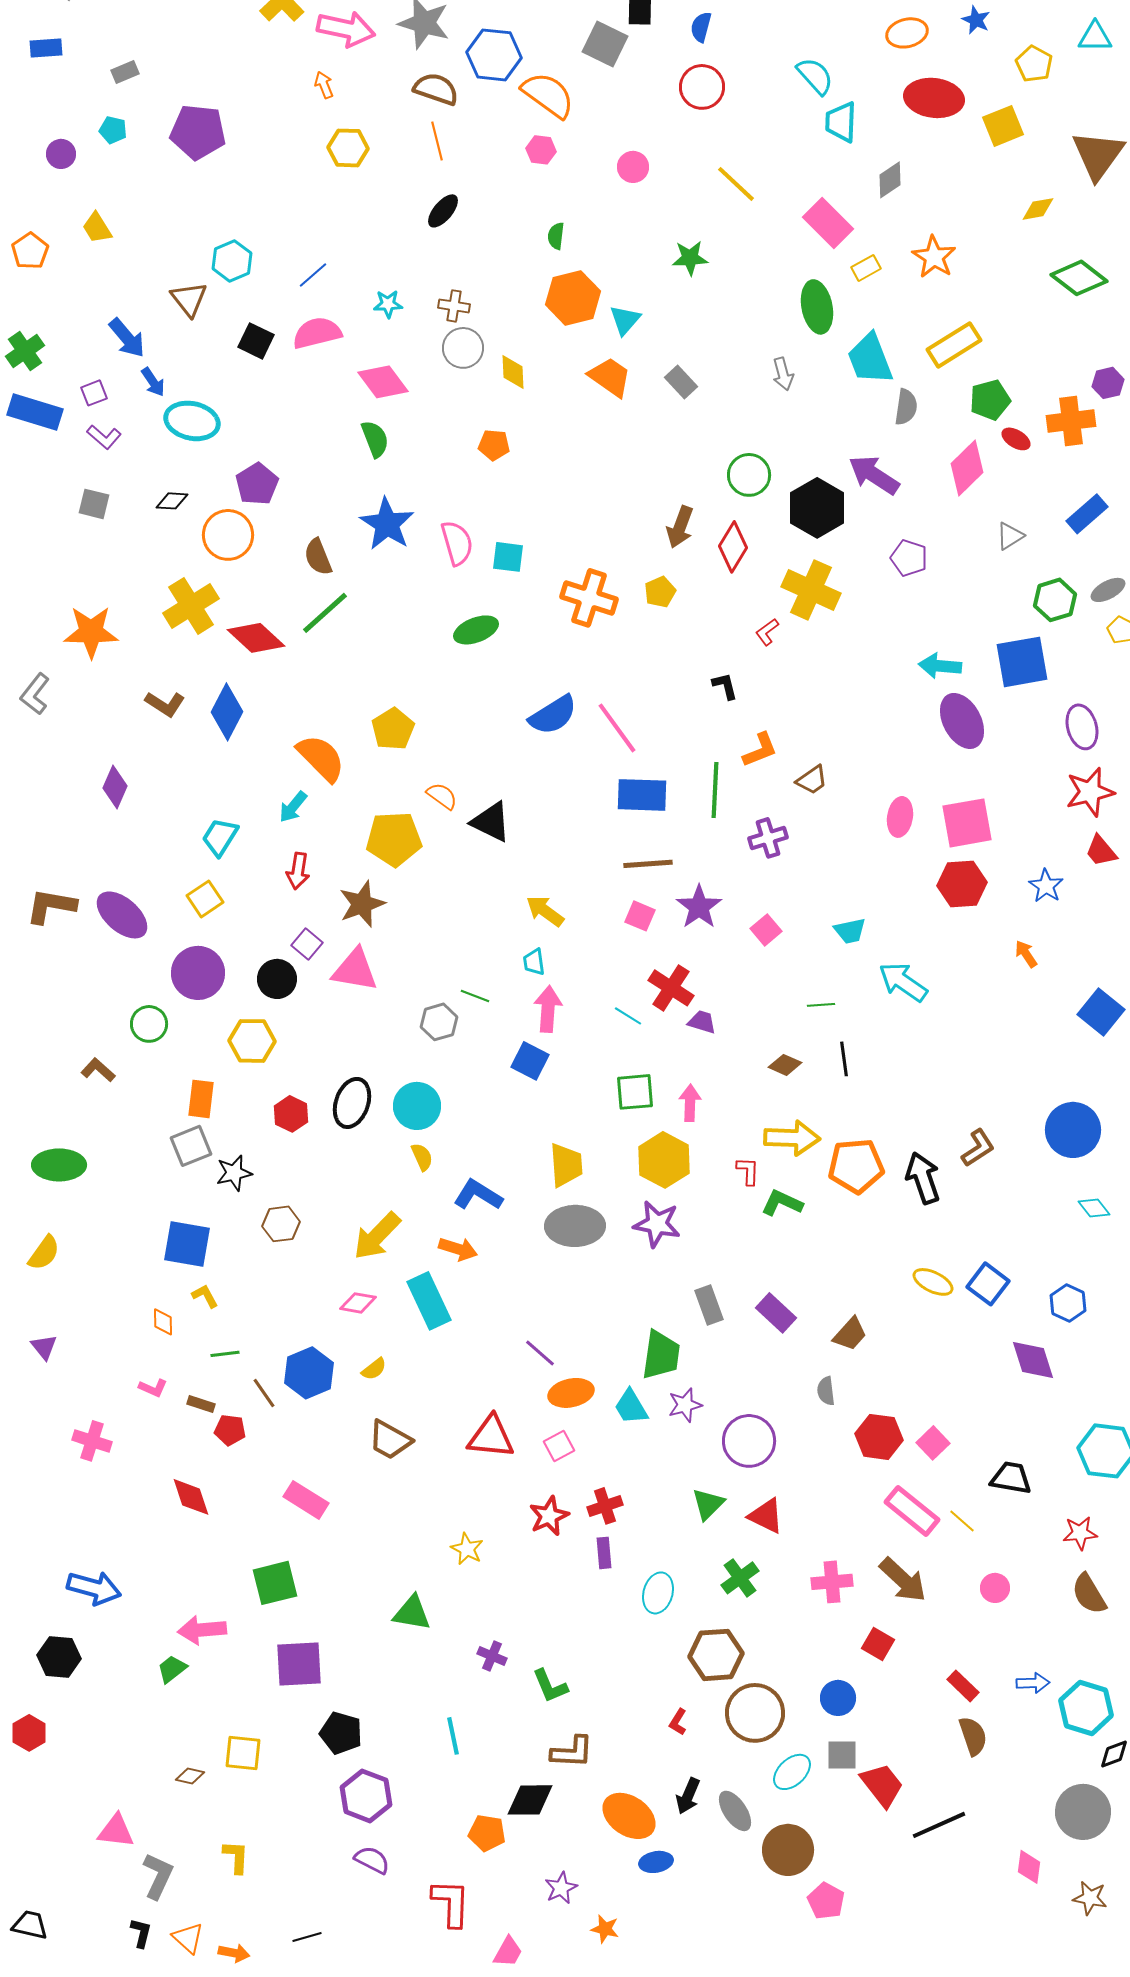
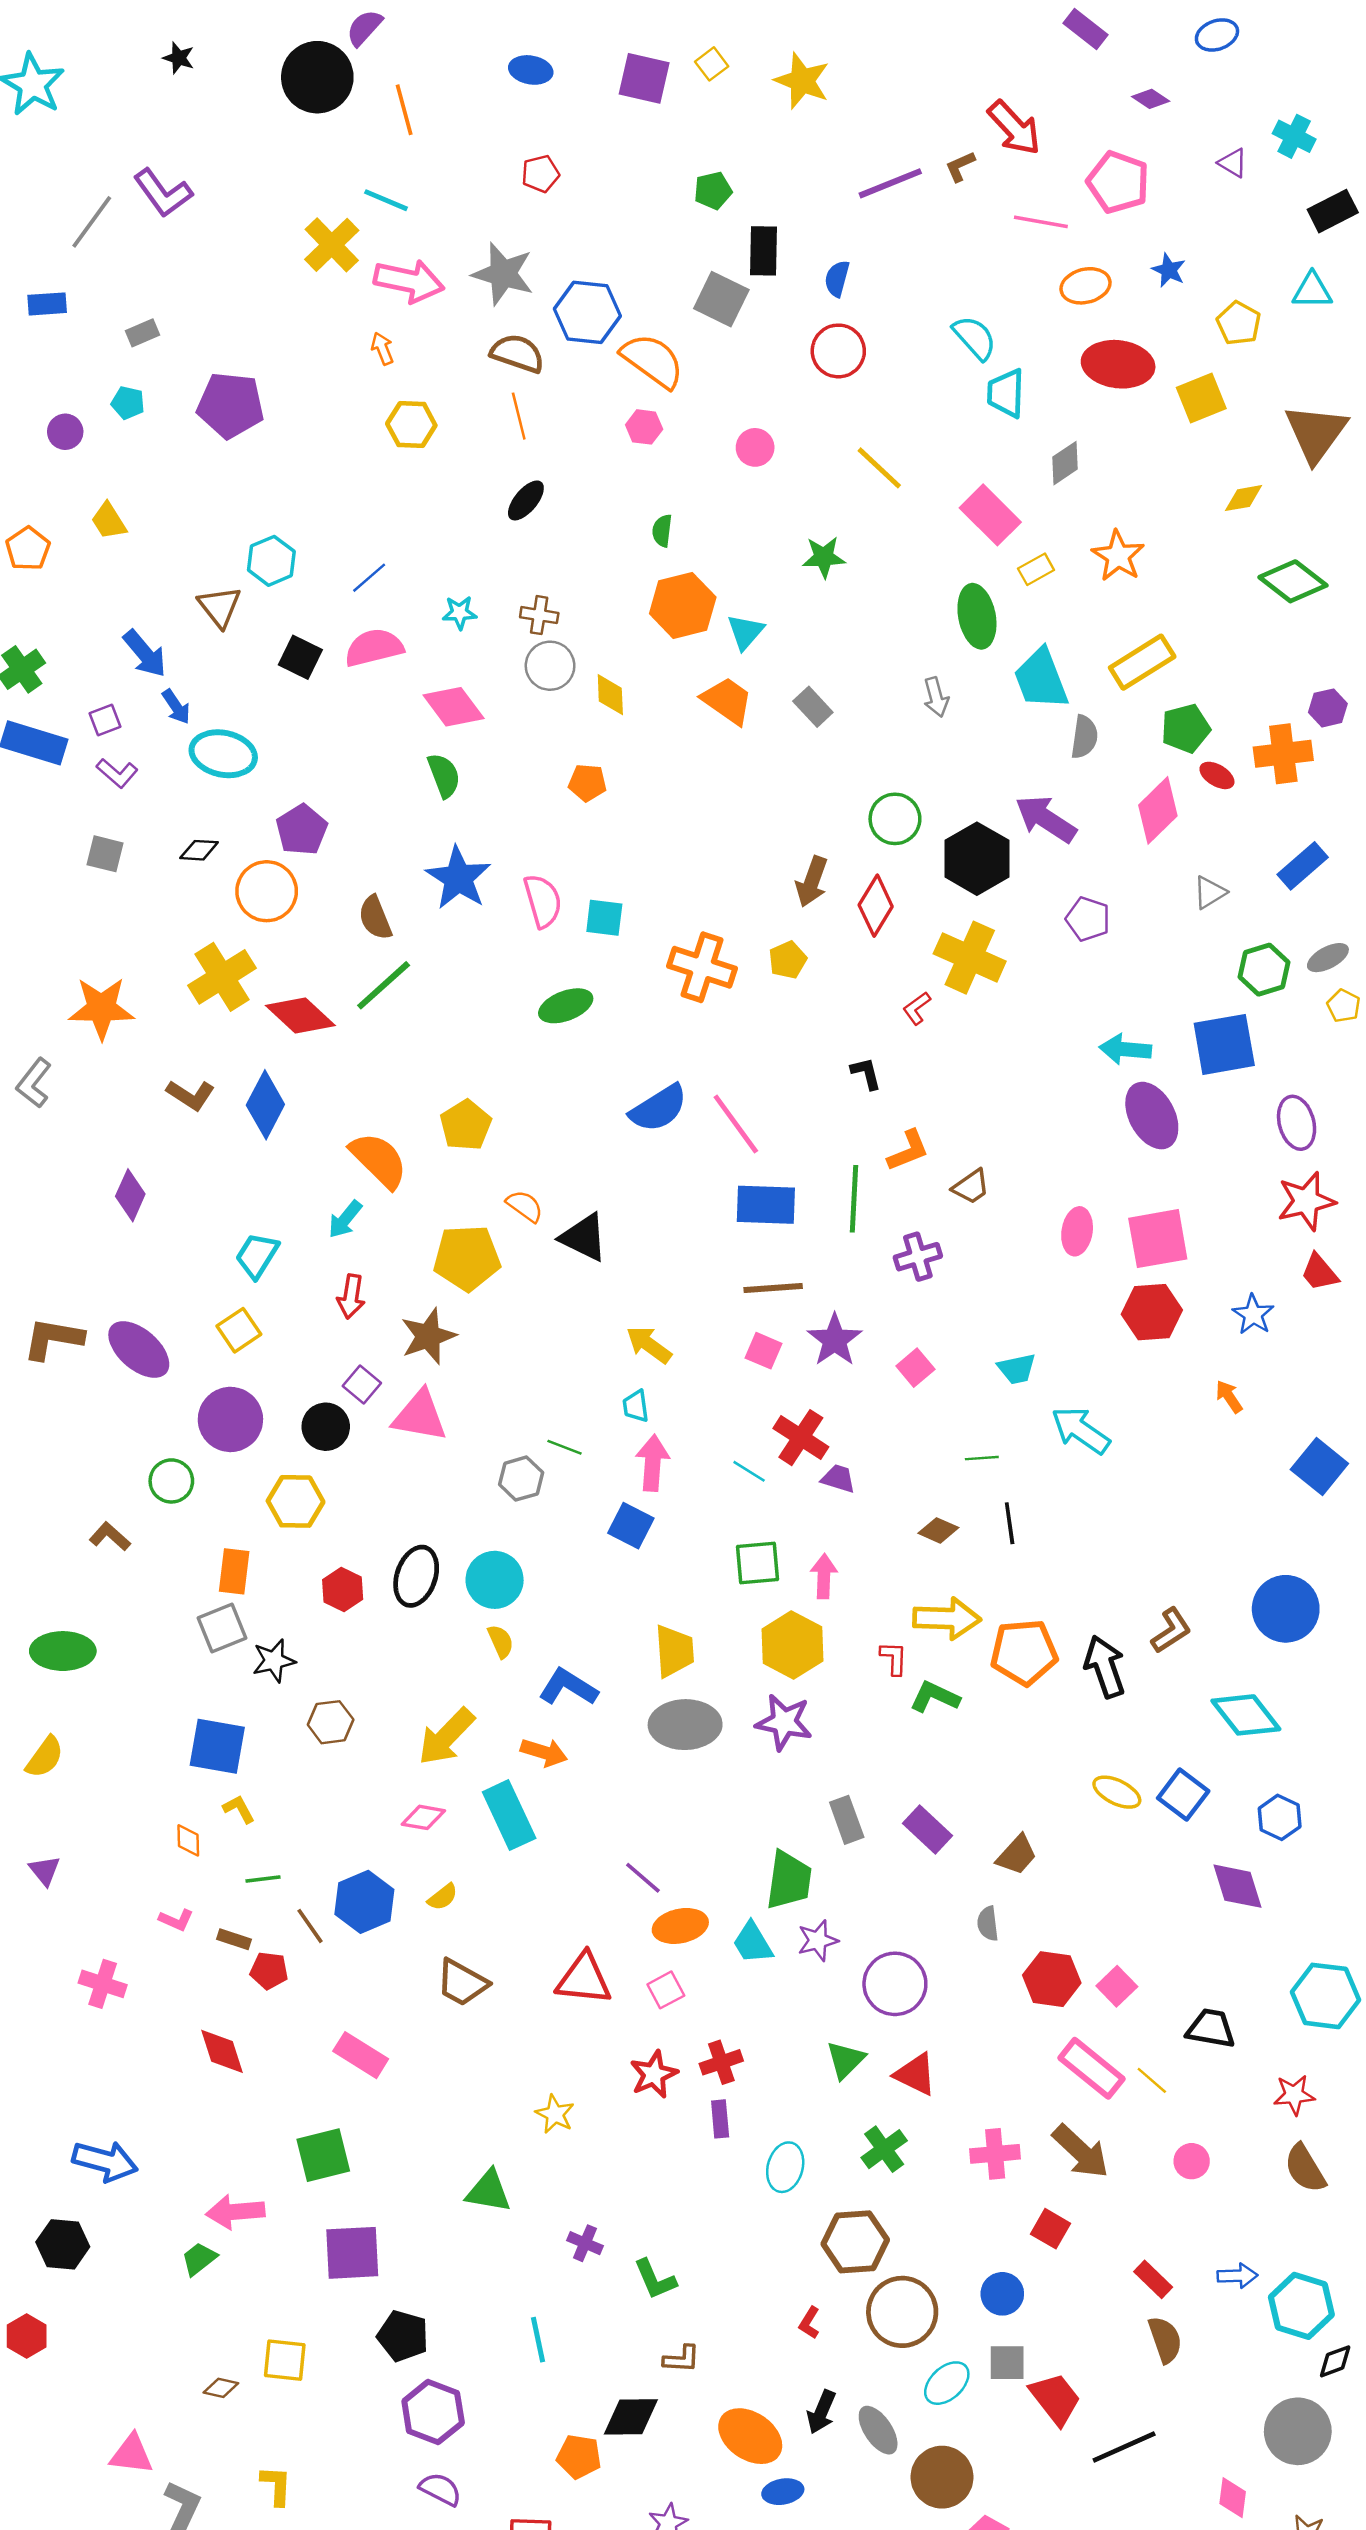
cyan diamond: (1094, 1208) -> (1246, 1715), moved, size x1.8
brown L-shape: (572, 1752) -> (681, 2359), size x0.7

